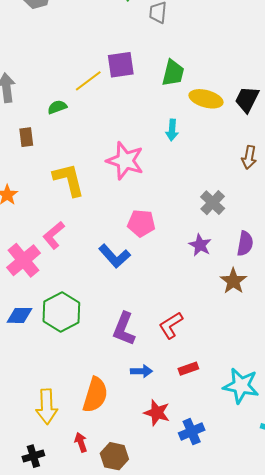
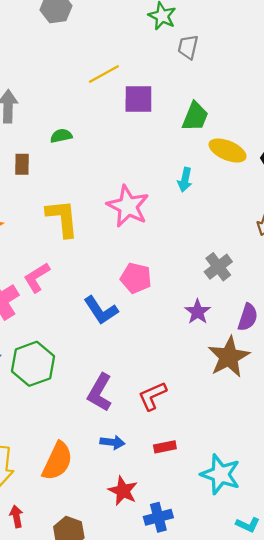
yellow line: (88, 81) -> (104, 74), moved
brown star: (233, 281) -> (229, 357), size x1.4
red arrow: (81, 442) -> (16, 516), moved

